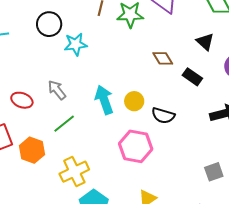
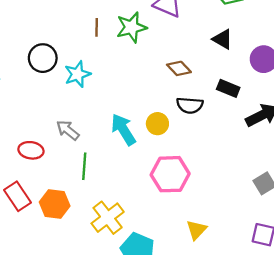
black rectangle: (192, 77) -> (228, 88), moved
black semicircle: (163, 116) -> (190, 105), moved
green line: (64, 124) -> (84, 166), turned -35

